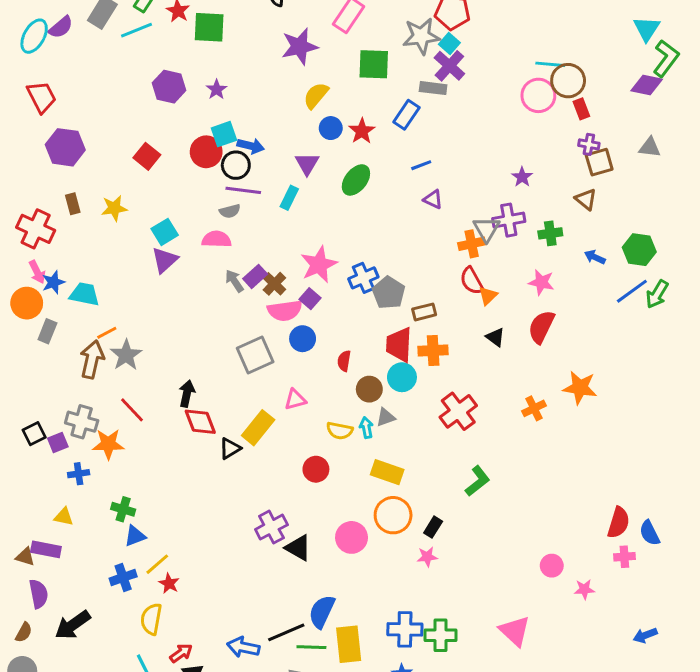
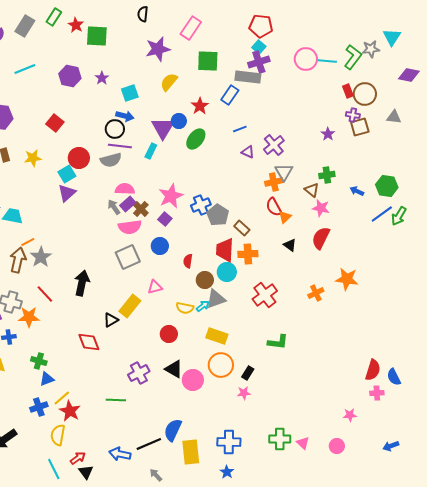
cyan line: (136, 30) -> (25, 69), moved
gray star: (421, 36) -> (371, 49), moved, size x0.7
green L-shape: (666, 58) -> (353, 57), moved
purple cross: (449, 66) -> (259, 62), turned 30
brown circle: (568, 81) -> (365, 94), moved
purple diamond: (647, 85) -> (409, 75), moved
gray rectangle: (433, 88) -> (248, 77), size x1.4
pink circle: (538, 95) -> (306, 59), moved
blue circle: (331, 128) -> (179, 121), moved
cyan square: (224, 134) -> (130, 93), moved
red circle: (206, 152) -> (79, 158), moved
purple triangle: (307, 164) -> (163, 128), size x1.4
purple star: (522, 177) -> (328, 134), moved
brown triangle: (586, 199) -> (312, 190), moved
gray semicircle: (230, 211) -> (111, 160), size x1.5
purple cross: (509, 220) -> (274, 145), moved, turned -30
pink semicircle: (217, 239) -> (125, 189), moved
pink semicircle: (285, 311) -> (130, 227), moved
brown rectangle: (424, 312) -> (242, 228), turned 56
black arrow: (187, 394) -> (82, 283), size x1.4
gray triangle: (386, 417) -> (216, 299), size x1.5
red diamond: (200, 422) -> (89, 342), moved
cyan arrow: (366, 428) -> (203, 306), turned 64
green L-shape: (478, 481) -> (278, 342), turned 45
black triangle: (298, 548) -> (174, 369), moved
pink circle: (552, 566) -> (337, 446), moved
red star: (169, 583) -> (70, 411), size x1.5
pink triangle: (515, 631) -> (303, 443), size x0.6
green cross: (441, 635) -> (280, 439), moved
green line: (311, 647) -> (116, 400), moved

